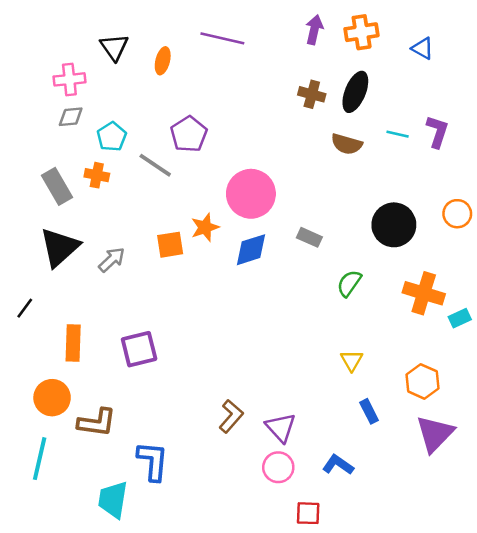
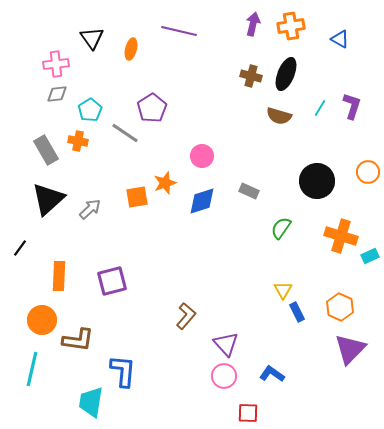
cyan line: (398, 134) -> (320, 108), turned -72
pink circle: (251, 194) -> (202, 156), size x0.6
blue rectangle: (369, 411) -> (297, 312), moved
brown L-shape: (231, 416) -> (186, 316), moved

